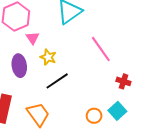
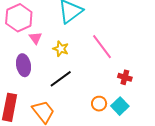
yellow star: (48, 57) -> (61, 49), moved
orange circle: (94, 116) -> (99, 104), moved

